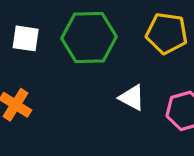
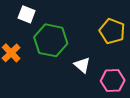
green hexagon: (89, 37) -> (51, 40), moved

